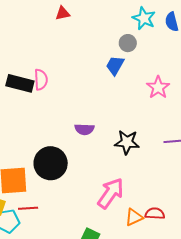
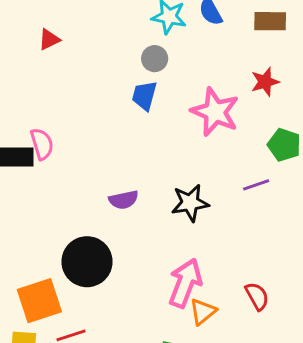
pink star: (158, 87) -> (215, 112), size x1.4
red semicircle: (155, 214) -> (257, 296), turned 72
orange triangle: (134, 217) -> (203, 312), moved

